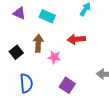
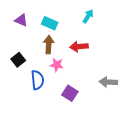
brown arrow: (38, 43) -> (49, 45), moved
blue semicircle: (26, 83) -> (37, 80), moved

